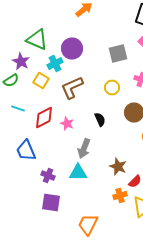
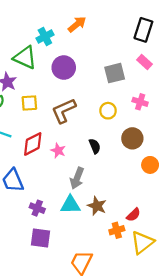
cyan cross: (55, 64) -> (45, 37), moved
yellow square: (41, 80) -> (29, 103), turned -35
brown star: (118, 166) -> (97, 206), moved

